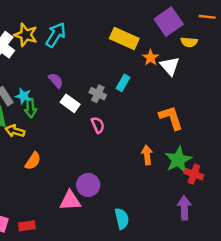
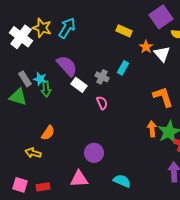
yellow rectangle: (124, 38) -> (124, 31), size x0.7
purple semicircle: (56, 80) -> (67, 66), size x1.6
yellow arrow: (15, 131) -> (33, 153), moved
orange arrow: (147, 155) -> (152, 129), moved
pink triangle: (70, 201) -> (79, 179), moved
cyan semicircle: (122, 219) -> (122, 181), turned -54

